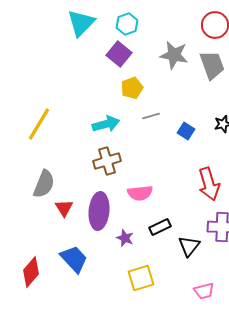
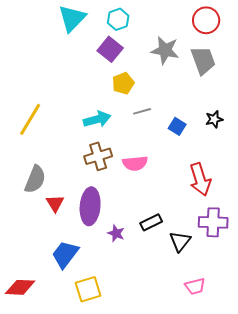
pink semicircle: (140, 193) -> (135, 163), moved
blue trapezoid: (74, 259) -> (65, 254), turned -100
red diamond: (31, 272) -> (20, 287), moved, turned 52
yellow square: (141, 278) -> (88, 289), moved

